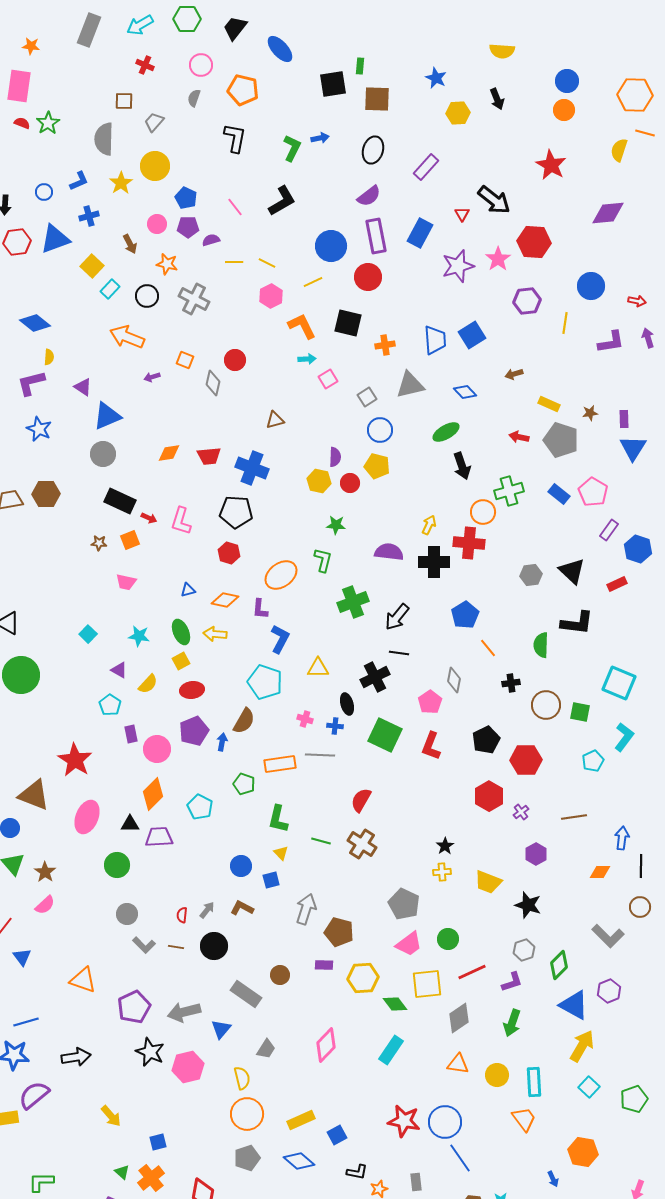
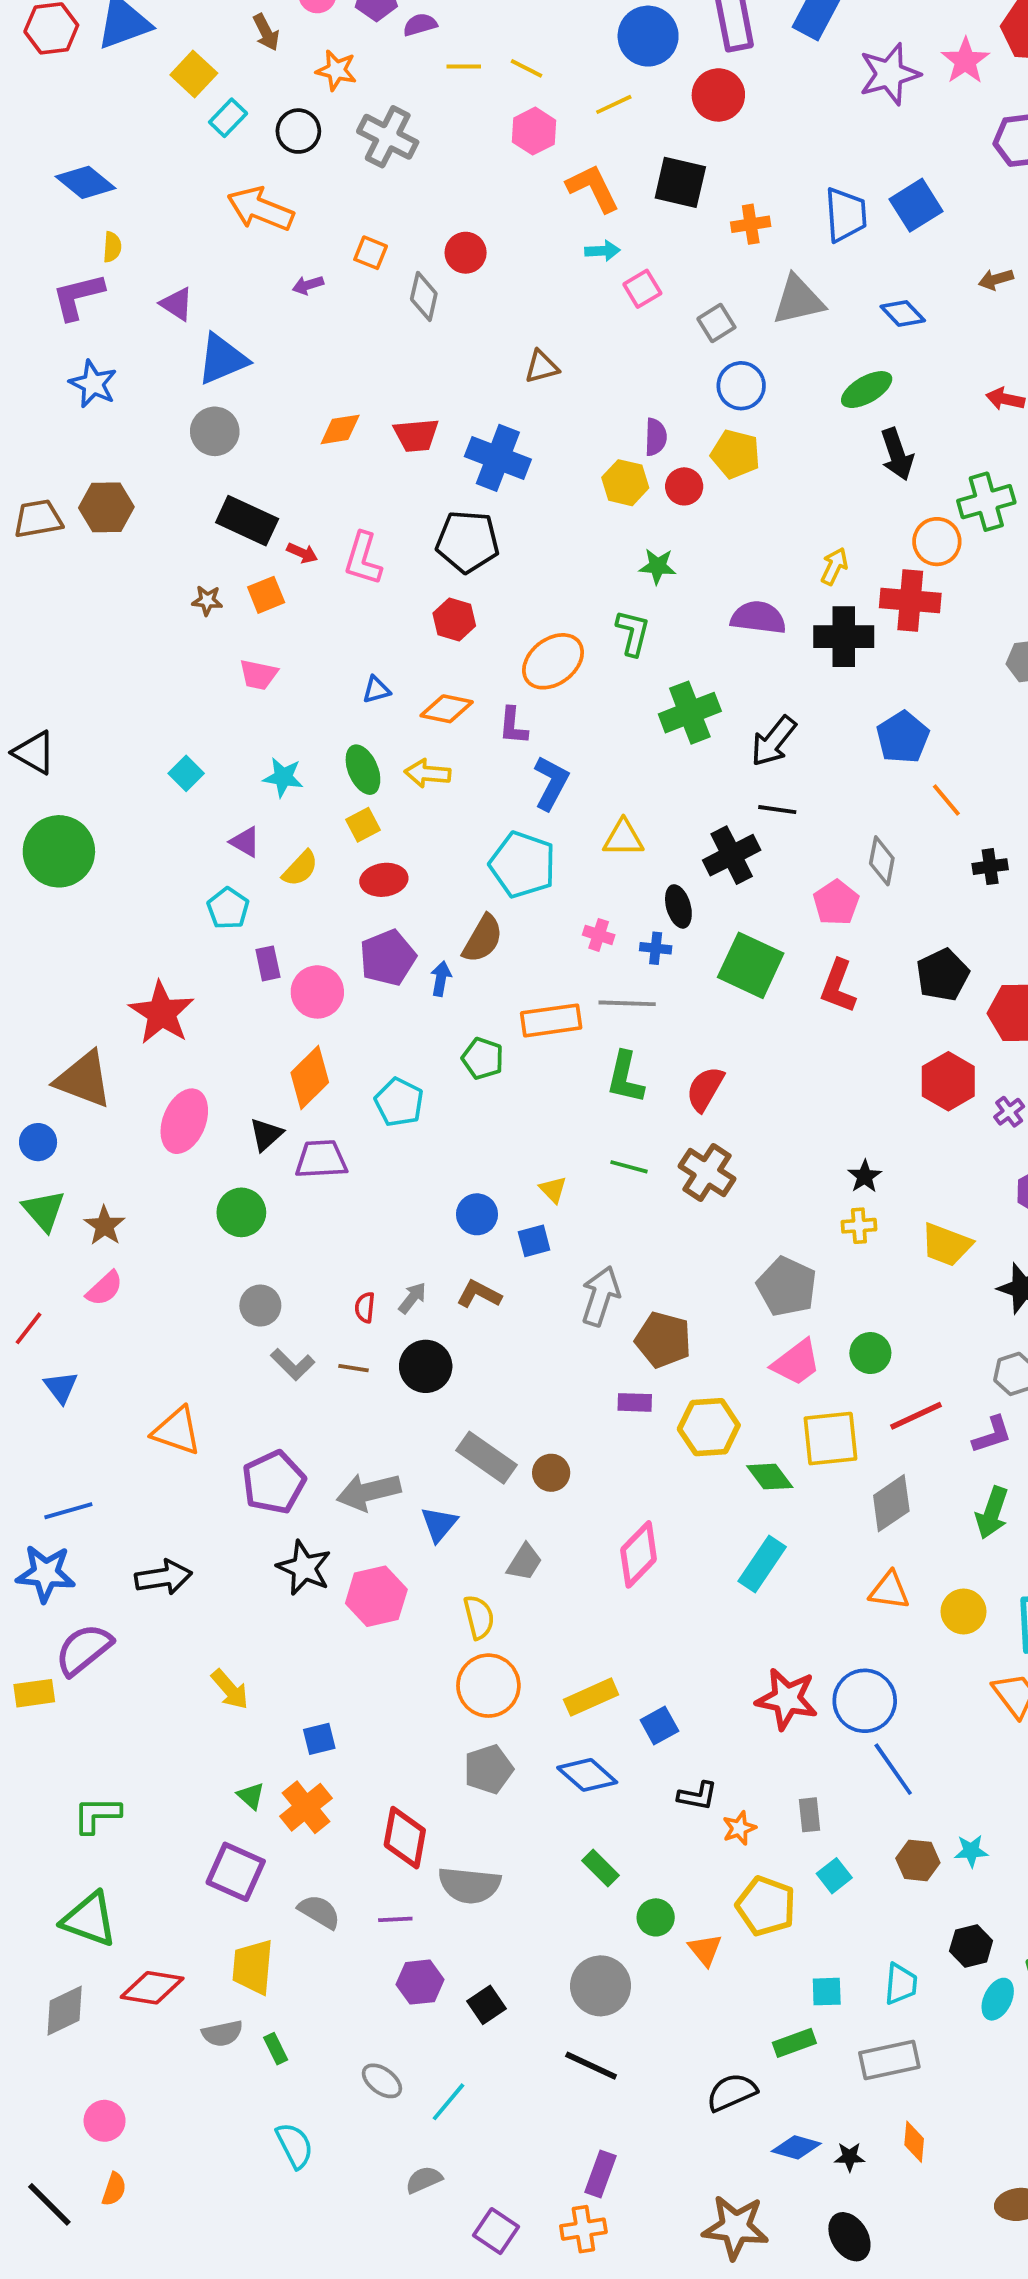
green L-shape: (278, 819) -> (625, 1077), moved
black triangle: (130, 824) -> (266, 1134), turned -42
brown circle: (280, 975) -> (551, 1473), moved

